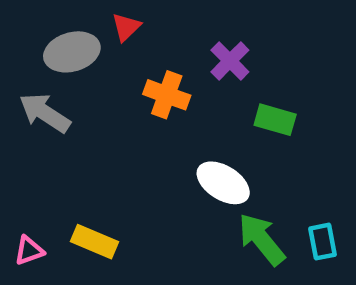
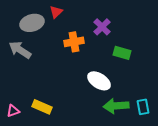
orange cross: (167, 95) -> (74, 42), turned -30
green arrow: (262, 239) -> (116, 106), turned -55

